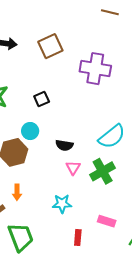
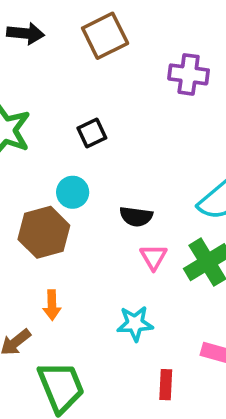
purple cross: (95, 69) -> (189, 74), size x0.7

